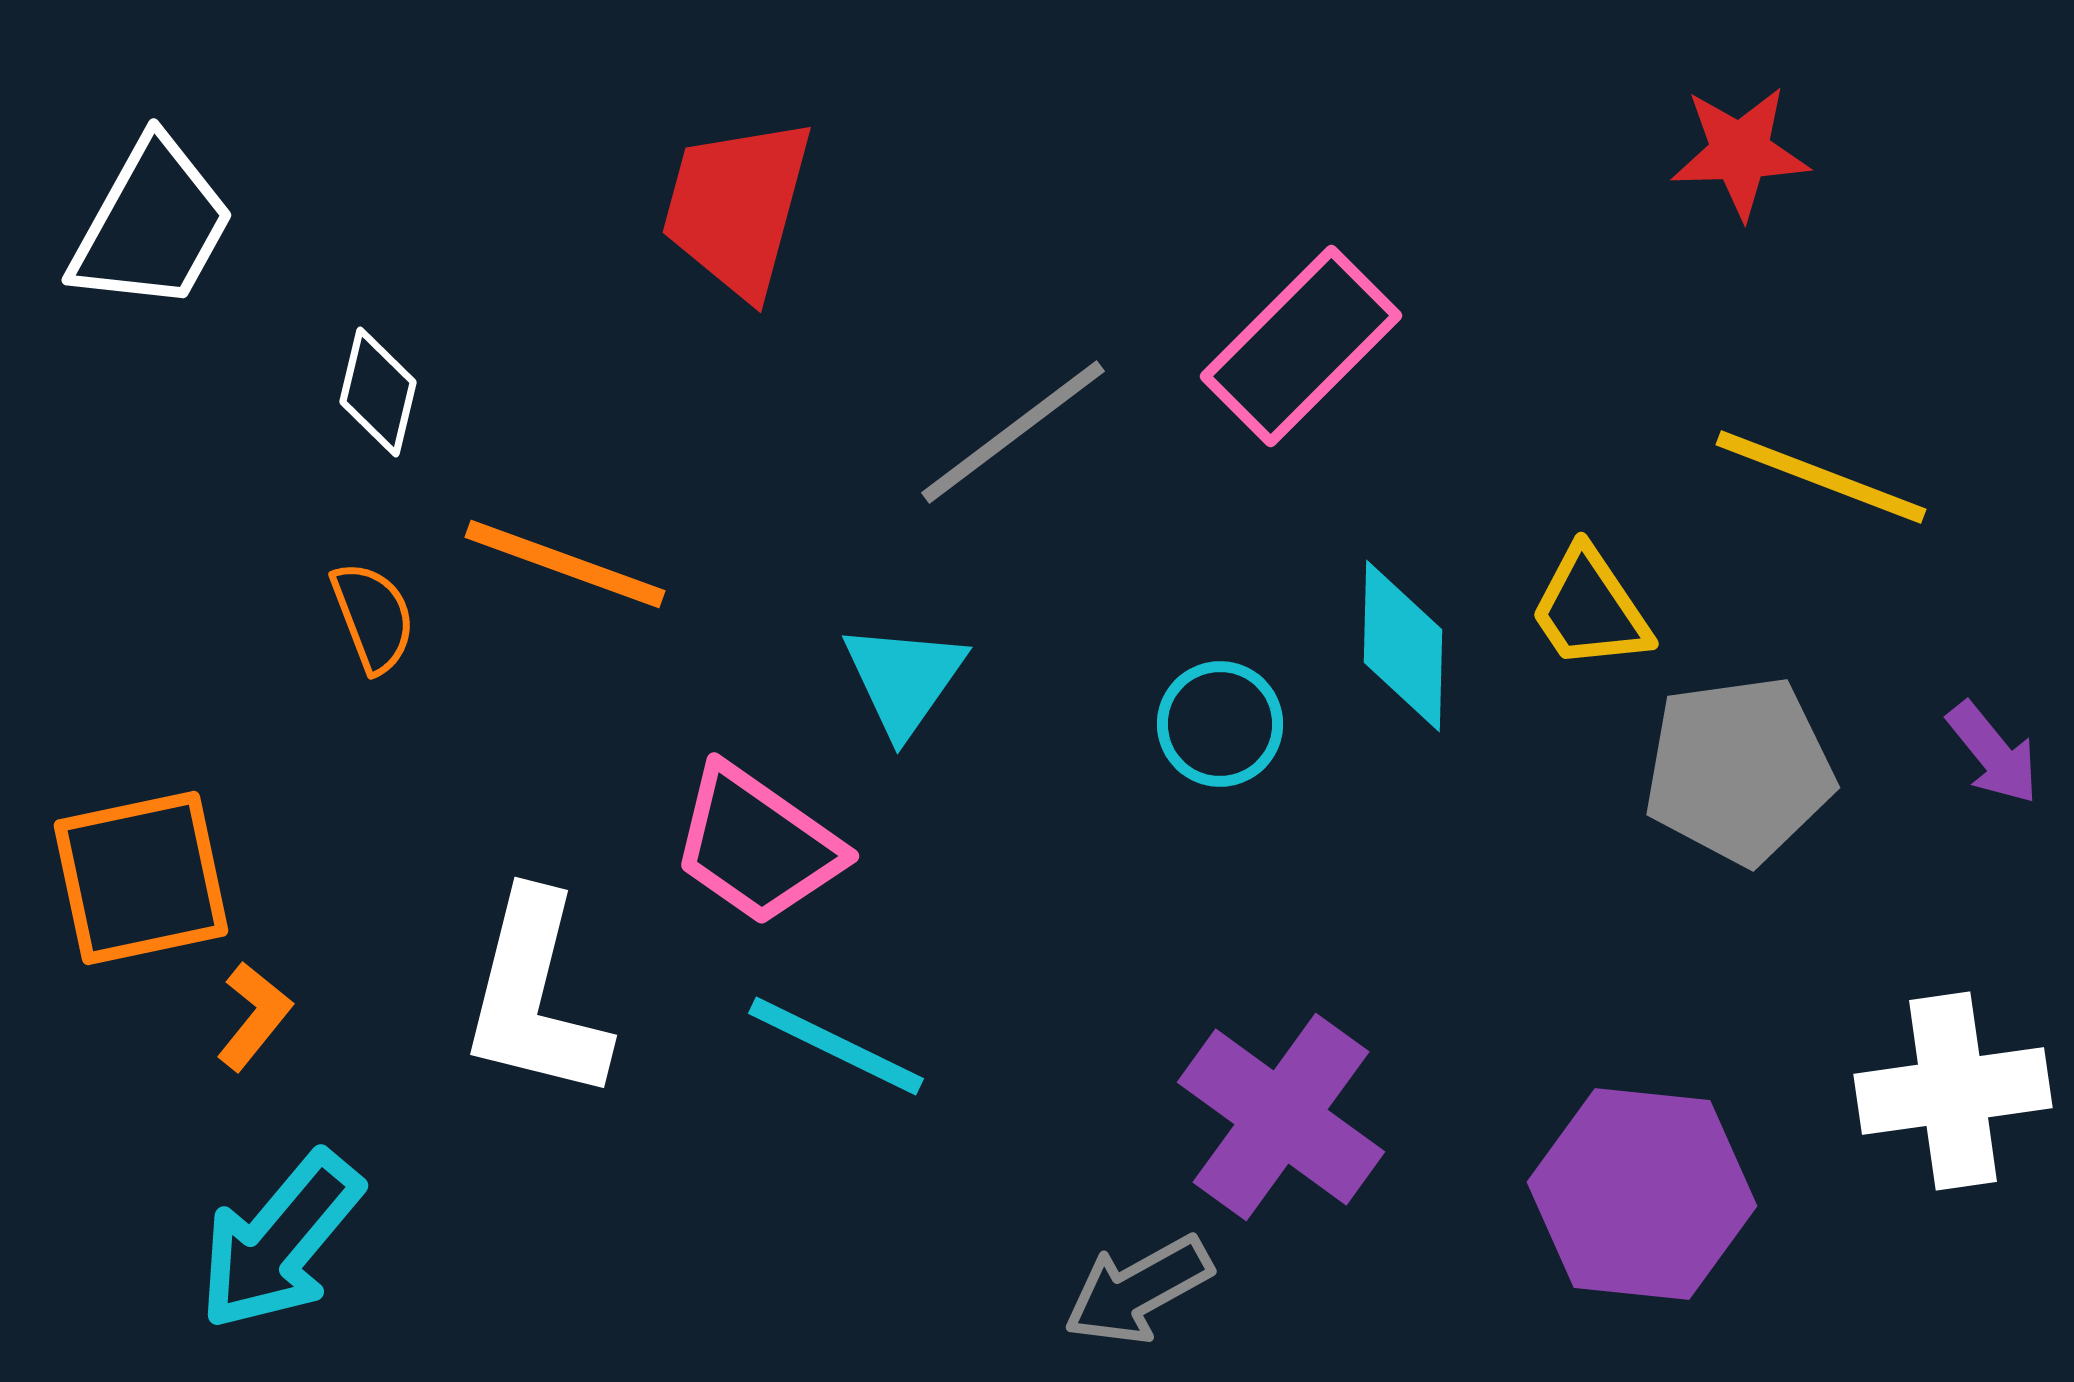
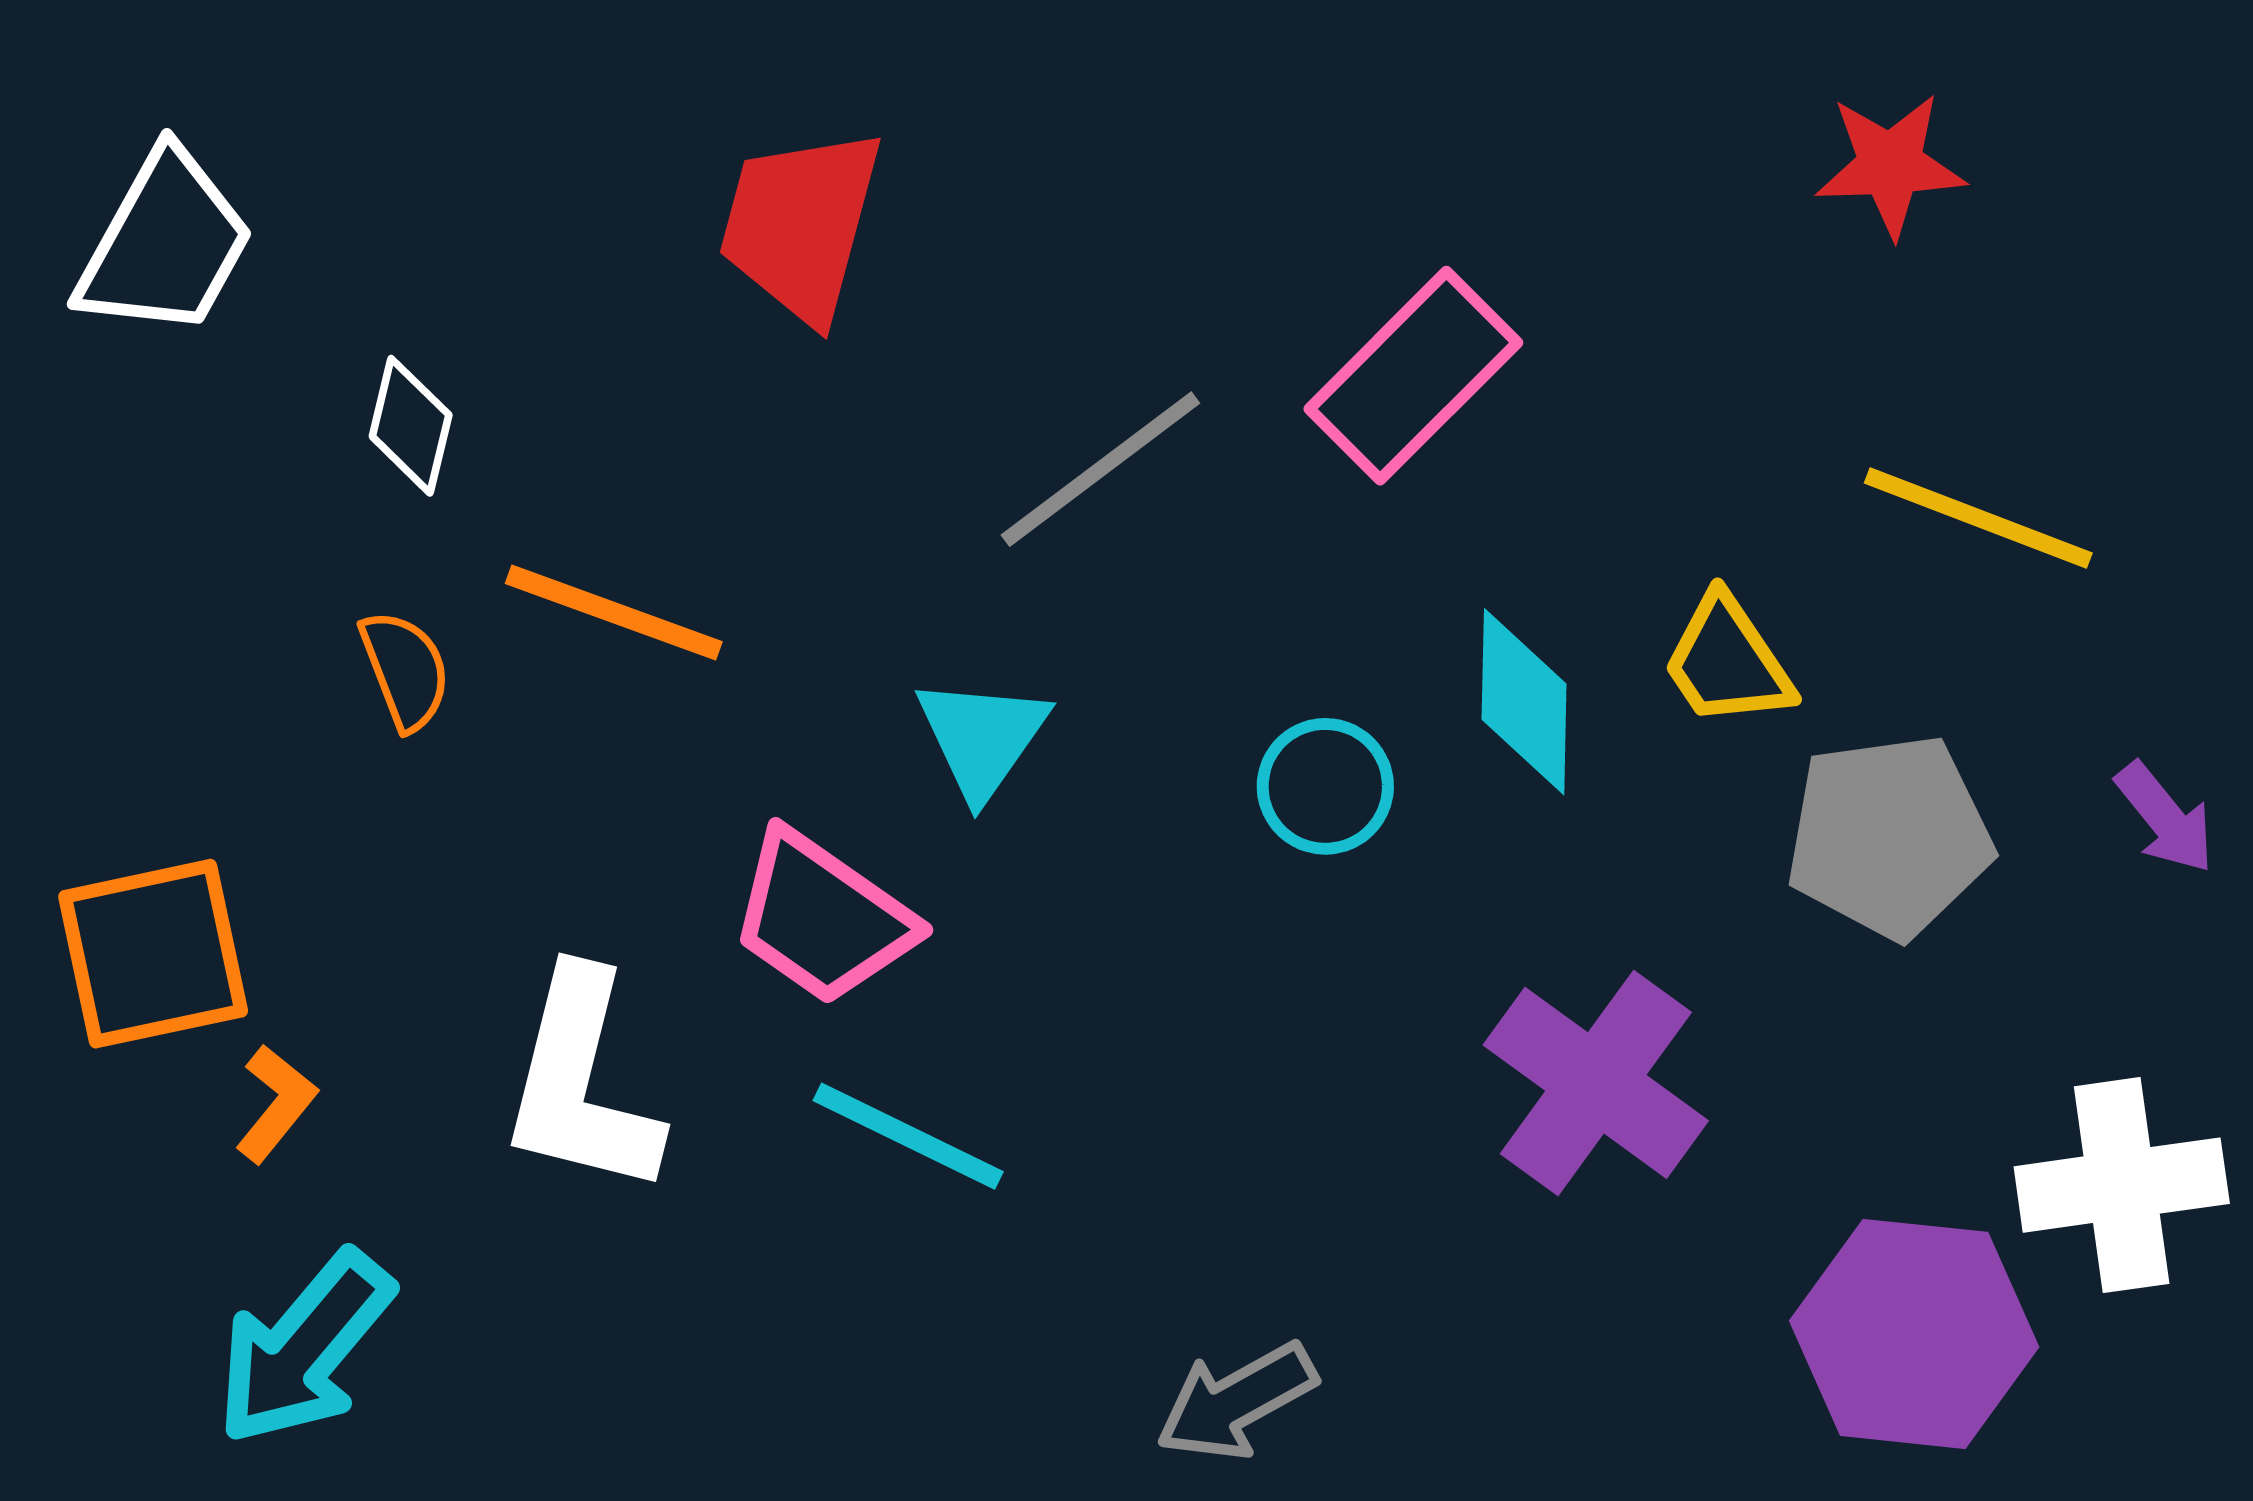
purple cross: (1281, 1117) -> (1596, 1083), moved
purple hexagon: (1642, 1194) -> (1914, 1334), moved

